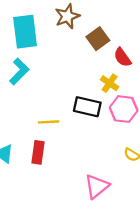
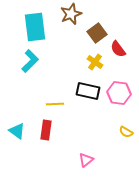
yellow cross: (110, 83) -> (95, 62), moved
pink triangle: (97, 186) -> (86, 160), moved, size x0.7

